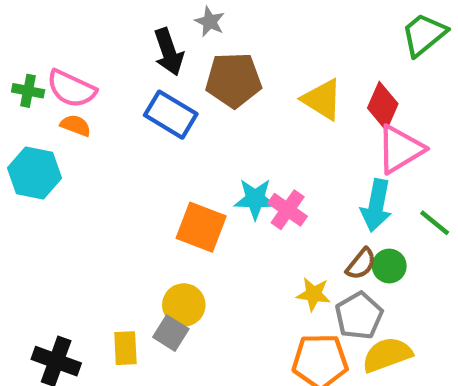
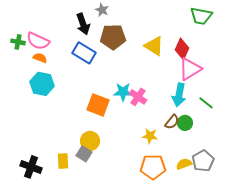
green trapezoid: (424, 35) -> (201, 16), turned -130
cyan hexagon: (35, 173) -> (42, 84), moved
gray pentagon: (359, 316) -> (203, 161), moved
yellow semicircle: (387, 355) -> (184, 164), size x0.7

